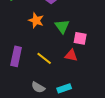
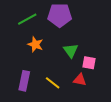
orange star: (36, 20) -> (35, 44), moved

